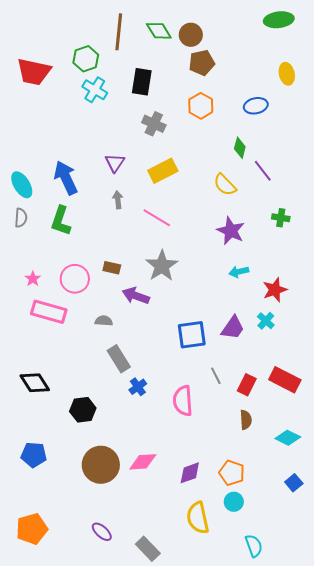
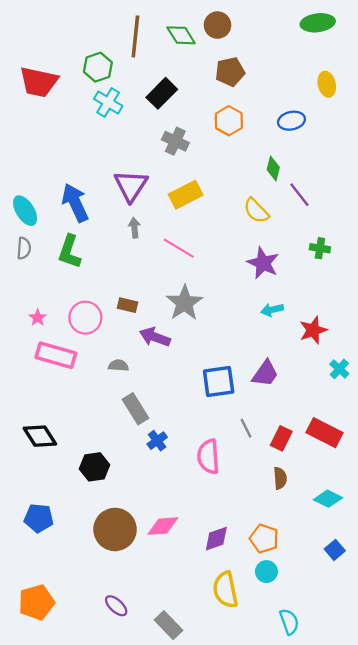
brown circle: (191, 35) -> (217, 25), moved
black rectangle: (142, 82) -> (162, 93), turned 36
purple triangle: (115, 163) -> (131, 186), size x1.5
cyan cross: (266, 321) -> (339, 369), moved

